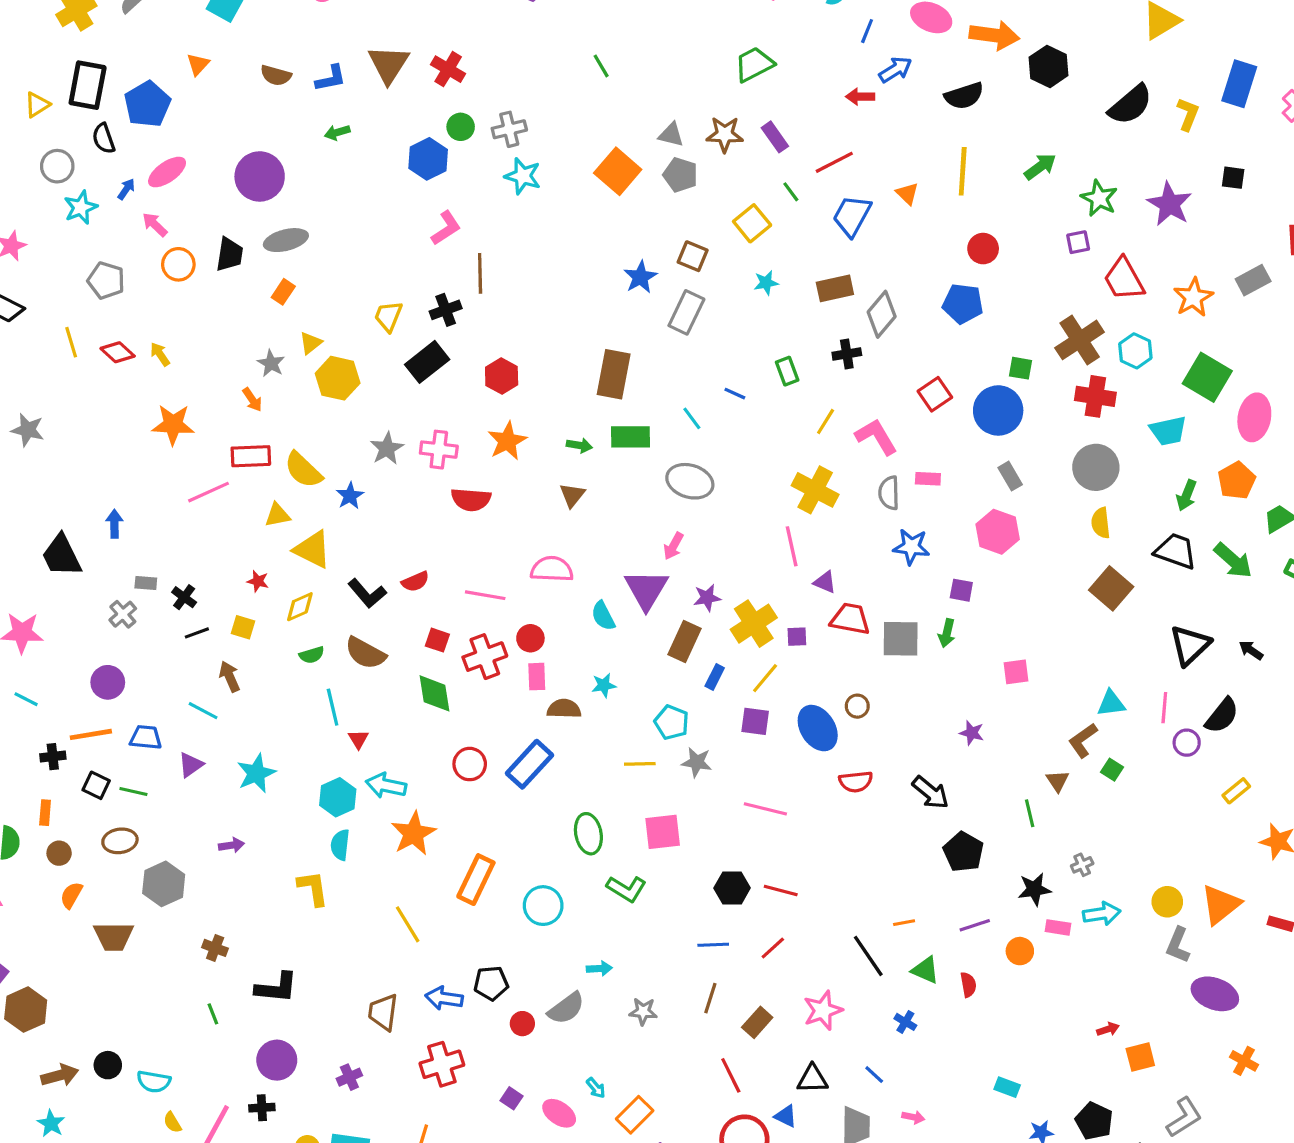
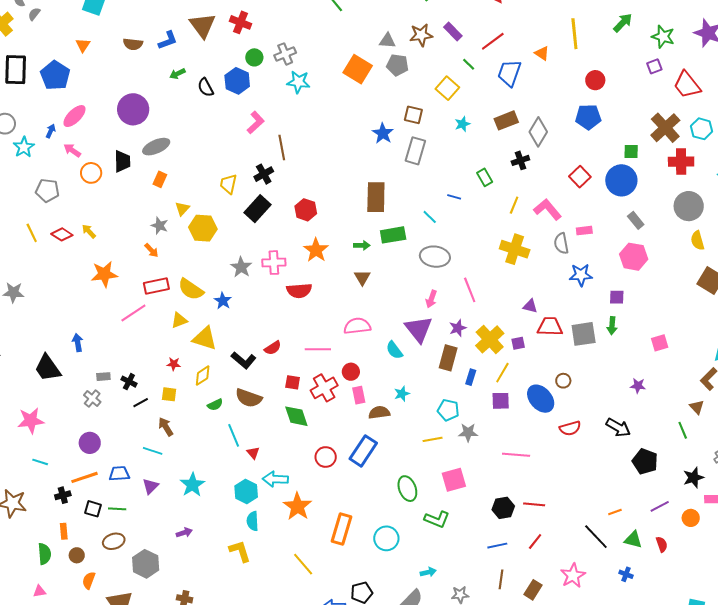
black semicircle: (104, 138) -> (206, 87), moved
pink line: (792, 546) -> (470, 290), moved

